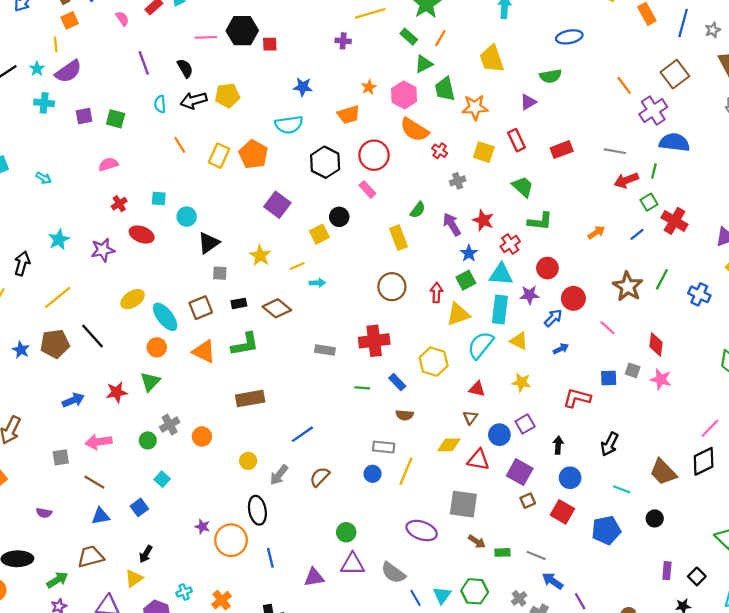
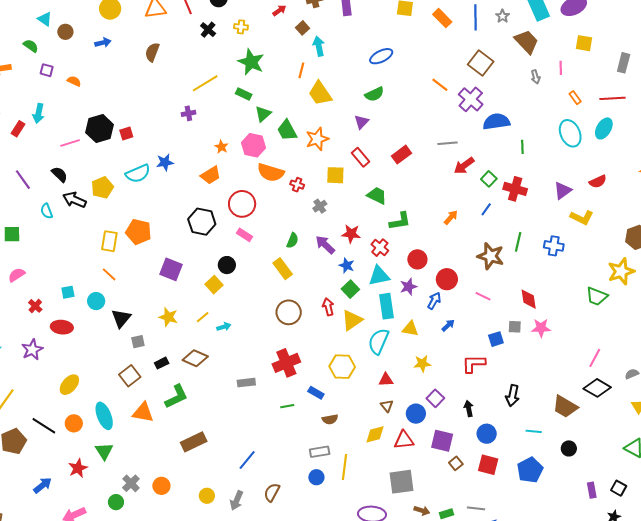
orange line: (440, 38) -> (301, 70), moved
black arrow: (194, 100) -> (75, 200), turned 55
cyan semicircle: (289, 125) -> (138, 173), moved
orange line: (180, 145) -> (109, 274), moved
green line: (654, 171) -> (522, 147), moved
cyan ellipse: (165, 317) -> (104, 416), moved, turned 32
orange circle: (157, 347) -> (74, 423), moved
black diamond: (704, 461) -> (597, 388), turned 72

